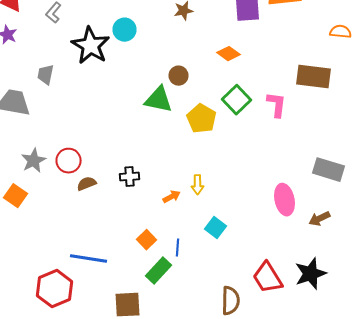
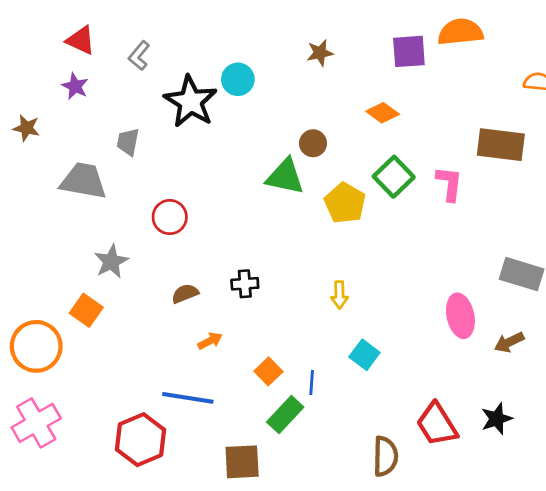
red circle: (68, 161) -> (170, 217), moved
orange arrow: (172, 197) -> (210, 341), moved
black star: (310, 274) -> (497, 419), size x0.7

